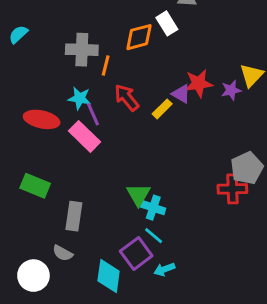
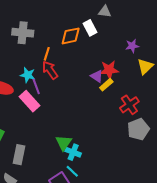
gray cross: (82, 50) -> (23, 33), moved
purple star: (231, 90) -> (132, 46), moved
red arrow: (127, 98) -> (50, 70), moved
yellow rectangle: (162, 109) -> (106, 85), moved
red cross: (232, 189) -> (129, 105), moved, turned -36

